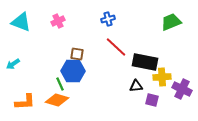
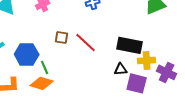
red line: (116, 47) -> (86, 42), moved
blue hexagon: (73, 71) -> (27, 54), moved
purple square: (152, 100) -> (137, 83), size x1.5

